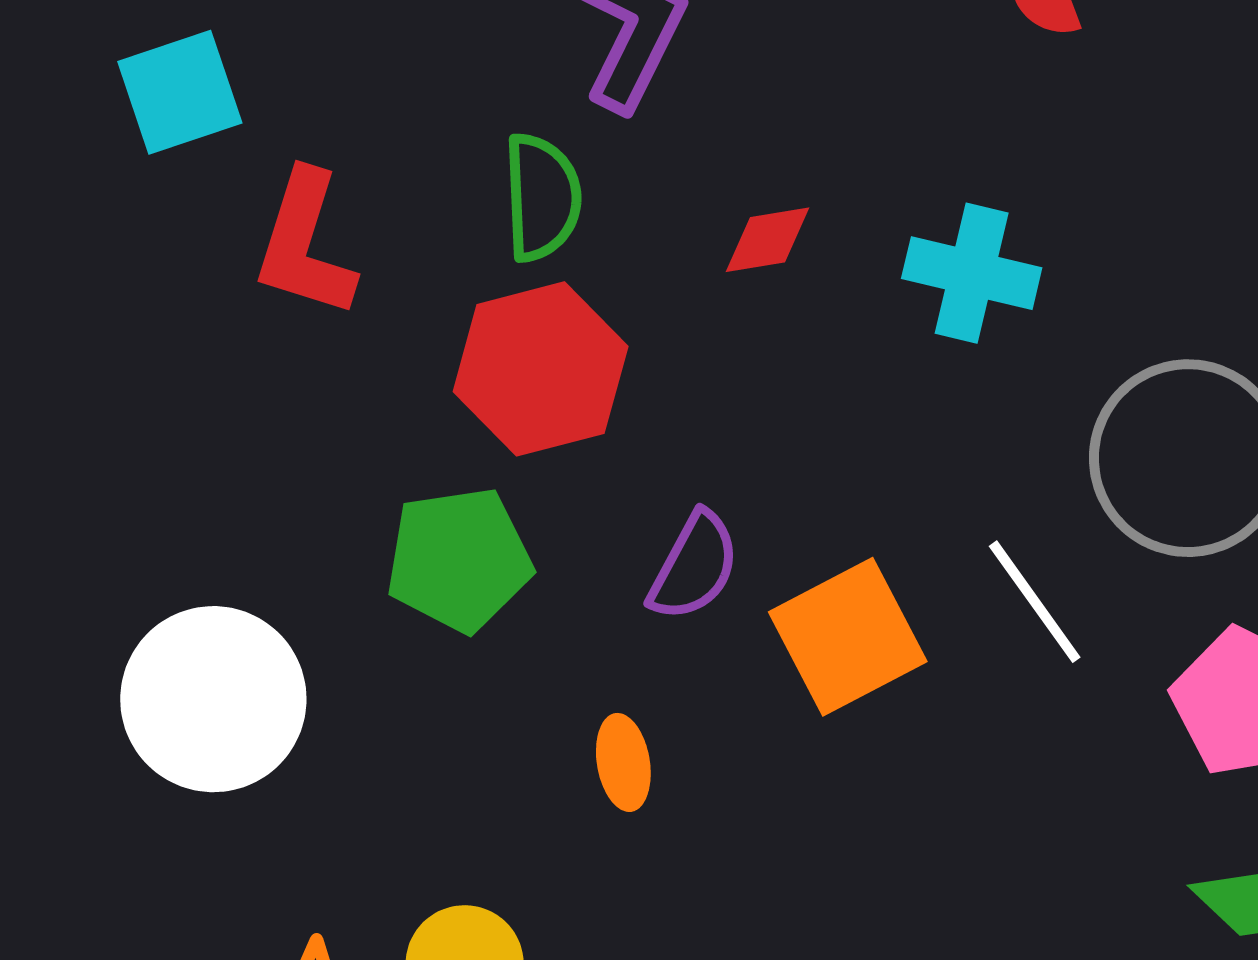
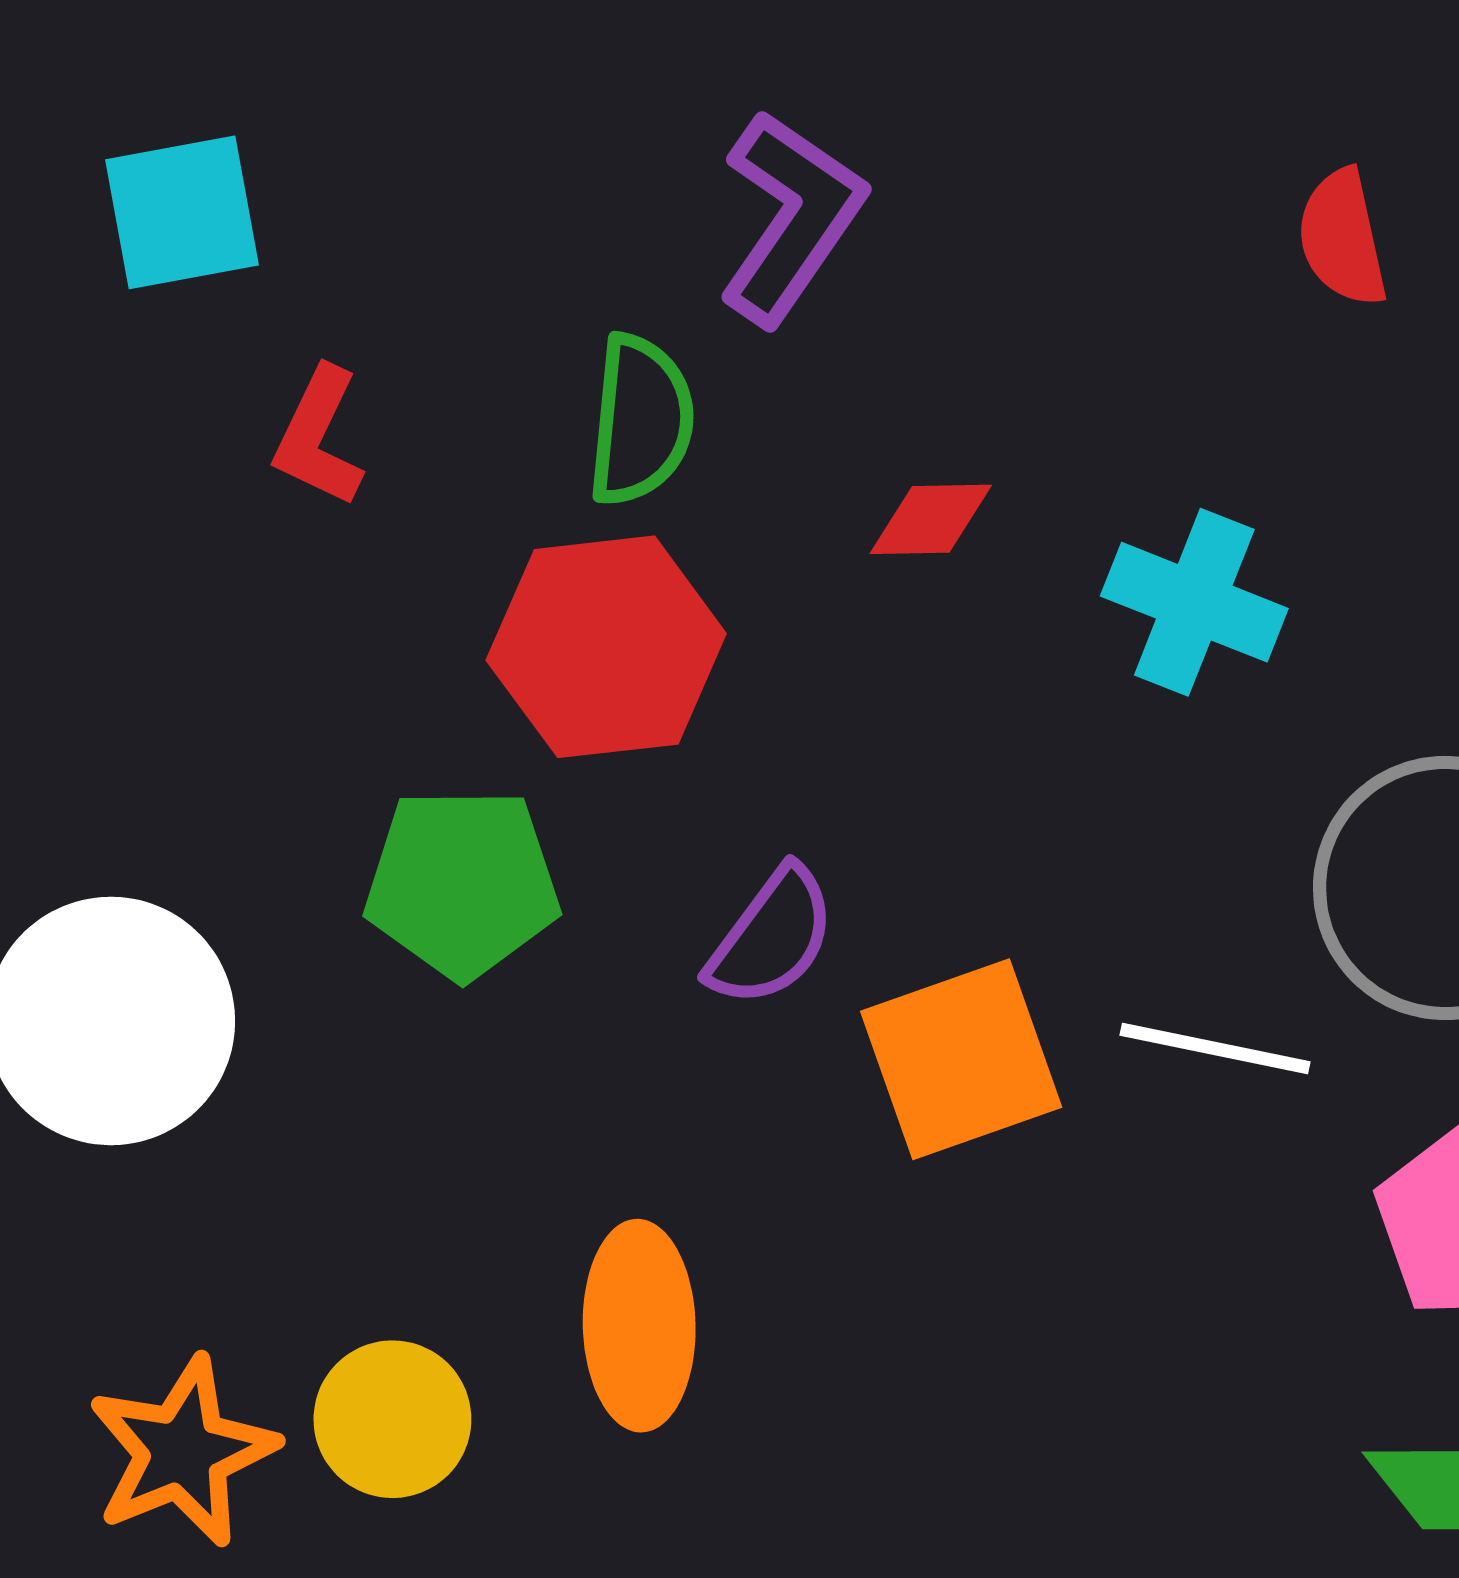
red L-shape: (305, 244) -> (319, 437), size x0.7
white line: (1035, 602) -> (1215, 1049), turned -51
orange ellipse: (623, 762) -> (639, 1326), moved, size x1.6

